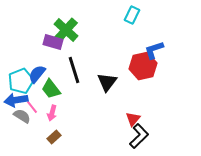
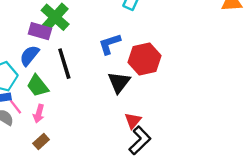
blue L-shape: (154, 50) -> (110, 44), moved
blue semicircle: (37, 74) -> (29, 56), moved
black triangle: (107, 82) -> (119, 82), moved

